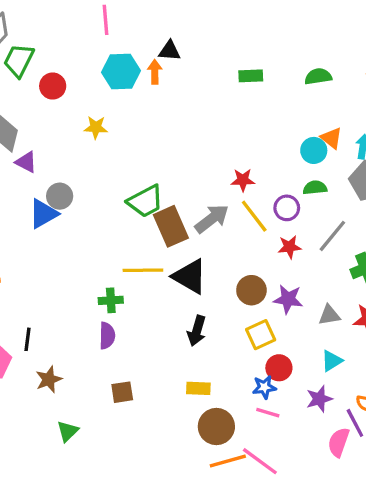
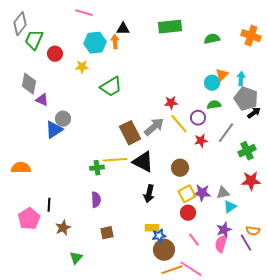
pink line: (106, 20) -> (84, 13), turned -66
green rectangle: (251, 76) -> (170, 27), moved, size x1.6
yellow star: (96, 127) -> (82, 67), moved
orange triangle: (331, 138) -> (222, 75), turned 40
green trapezoid: (145, 201) -> (111, 87), moved
purple star: (288, 299) -> (202, 193), moved
green cross: (111, 300) -> (97, 168), moved
gray triangle: (329, 315) -> (223, 193), moved
red circle: (279, 368) -> (188, 213), moved
blue star: (264, 387) -> (159, 236), moved
pink line: (268, 413) -> (194, 240), turned 40
pink semicircle: (339, 442) -> (221, 244), moved

